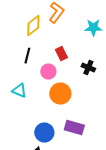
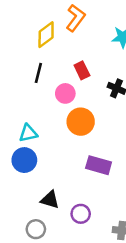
cyan triangle: (19, 91) -> (28, 133), moved, turned -35
blue circle: (44, 133) -> (24, 160), moved

